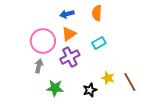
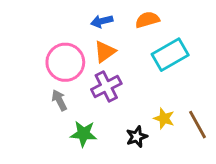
orange semicircle: (97, 13) -> (147, 20), turned 70
cyan rectangle: (99, 43) -> (170, 55), moved, size x1.6
gray arrow: (39, 66) -> (59, 100), turned -40

